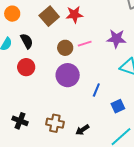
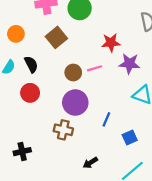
red star: (74, 15) -> (111, 43), moved
black cross: (20, 121) -> (22, 152), turned -35
brown cross: (55, 123) -> (63, 130), moved

